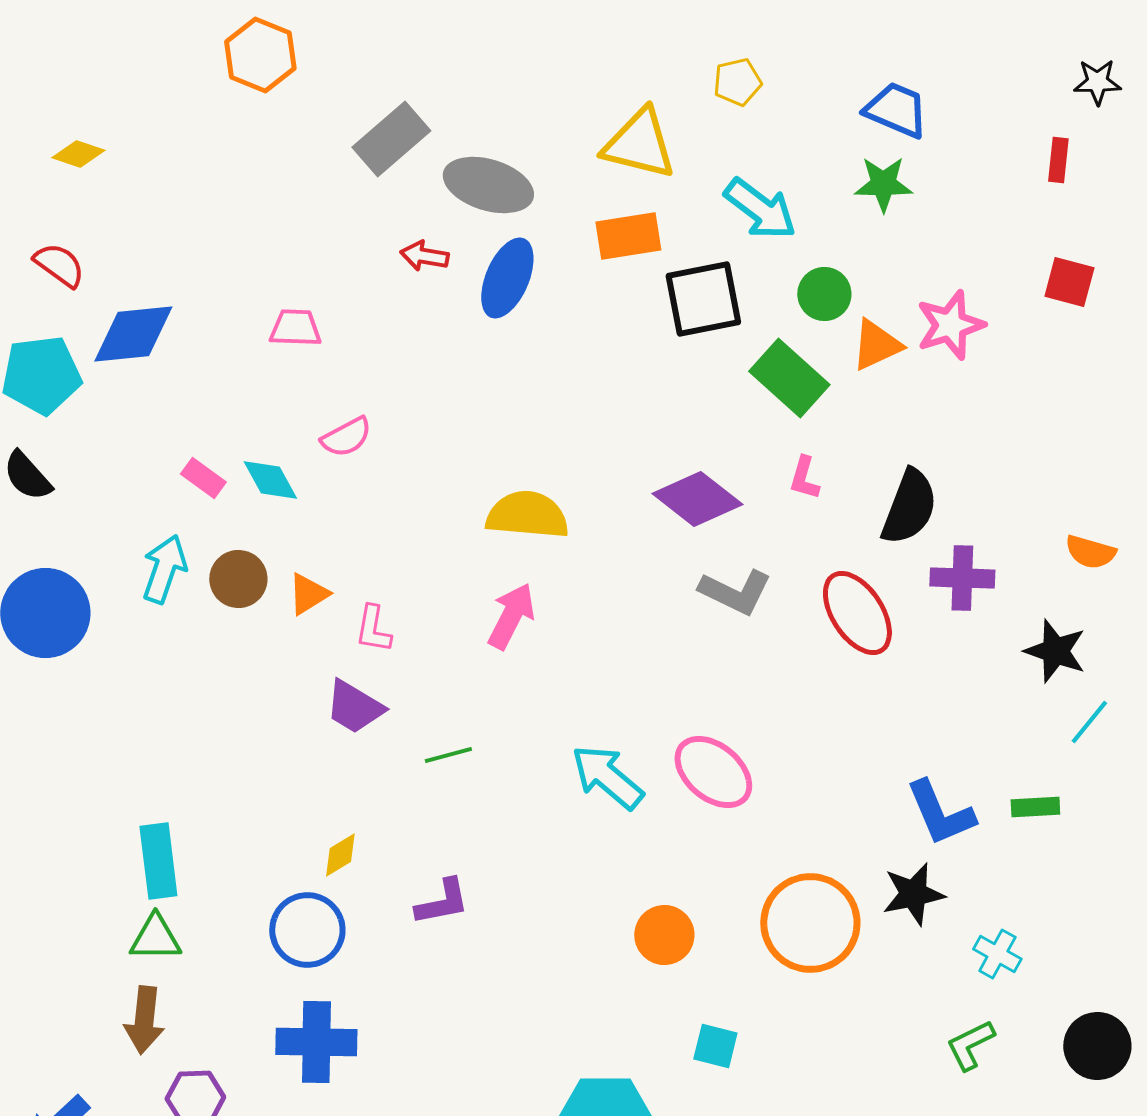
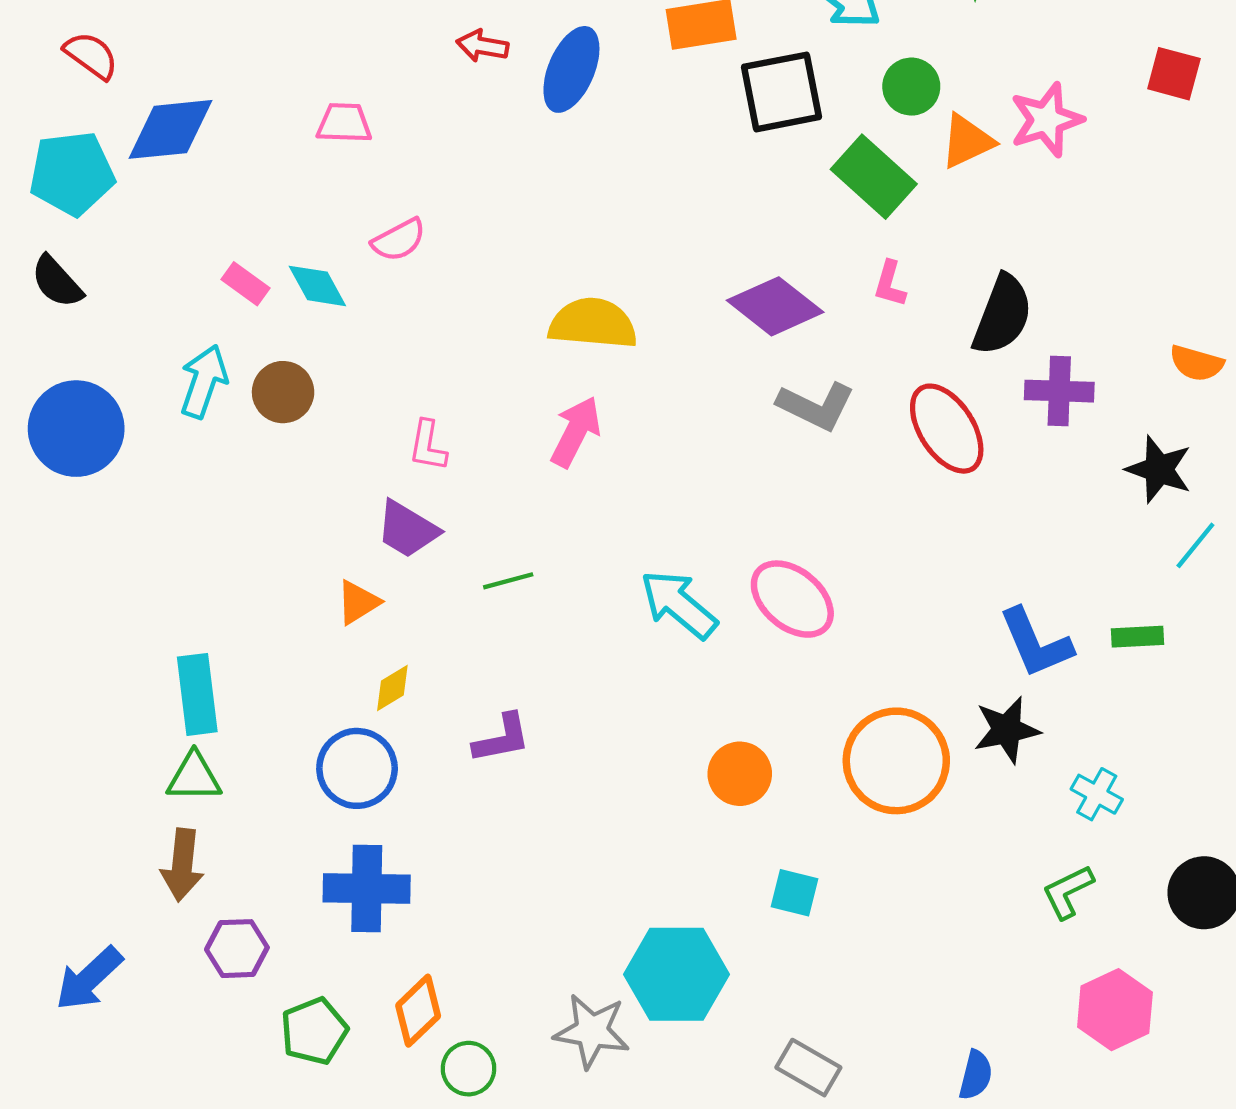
orange triangle: (308, 594) -> (358, 602), moved

